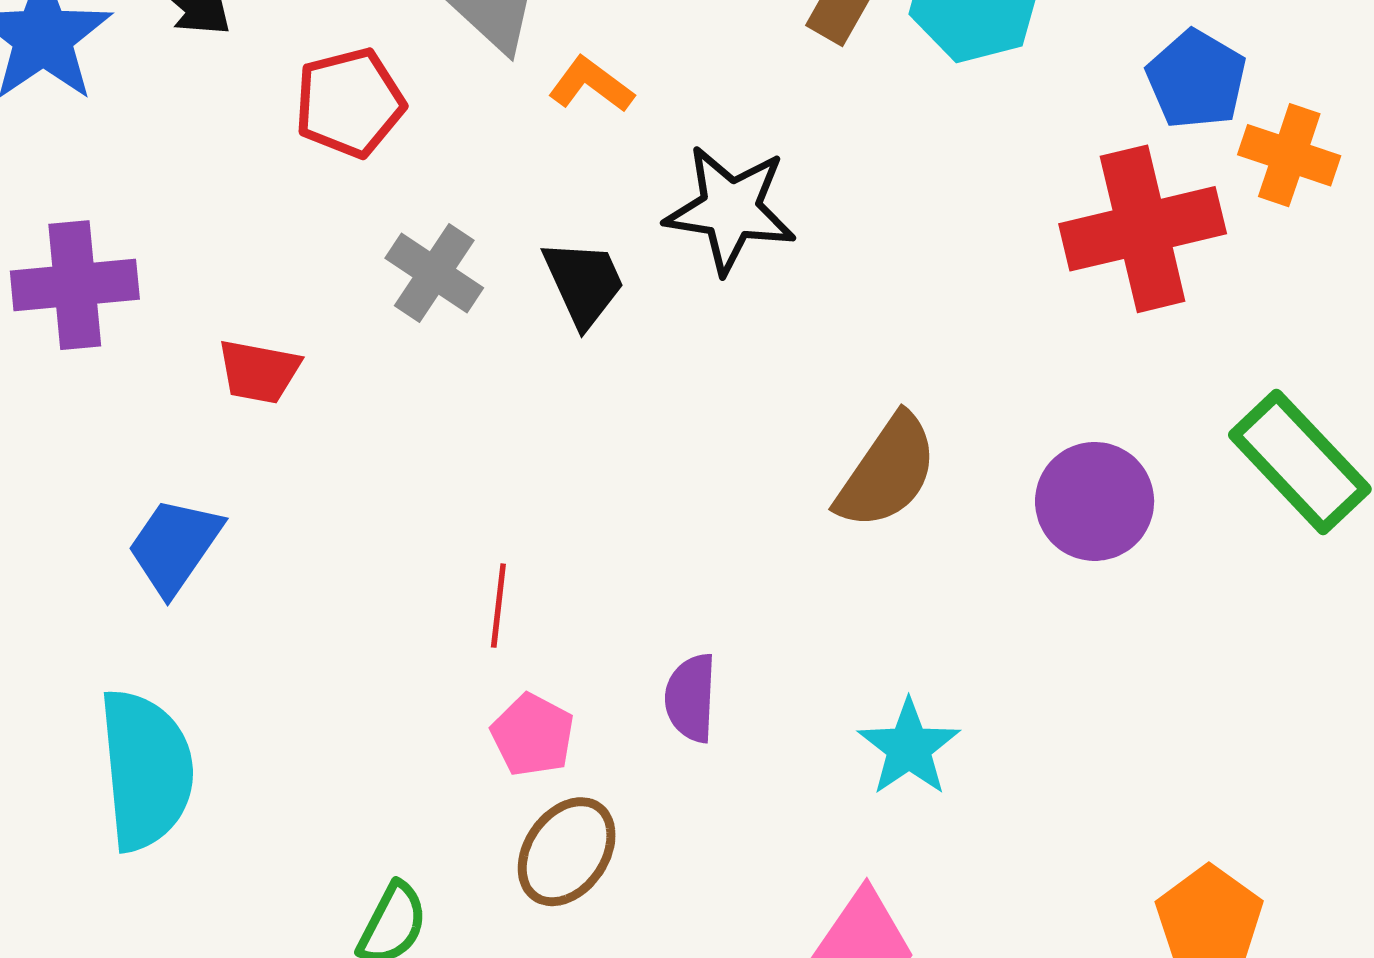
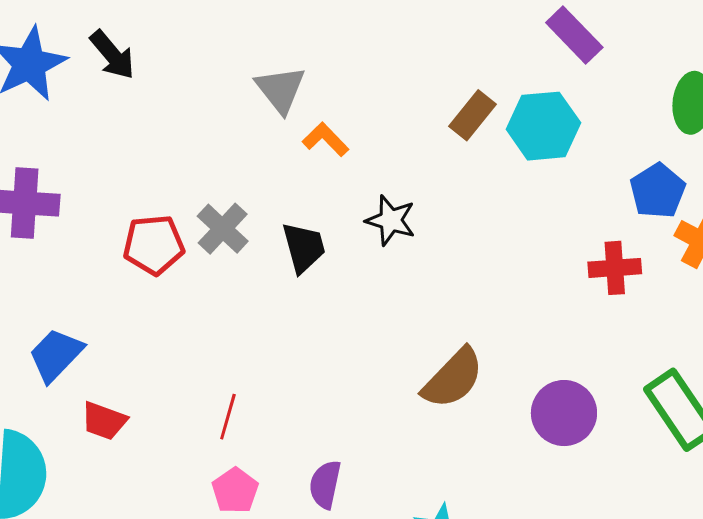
red pentagon: (349, 103) -> (154, 245), moved
black star: (730, 209) -> (391, 220), size x0.7
red cross: (1143, 229) -> (615, 268), size x0.6
red trapezoid: (259, 371) -> (104, 421), moved

